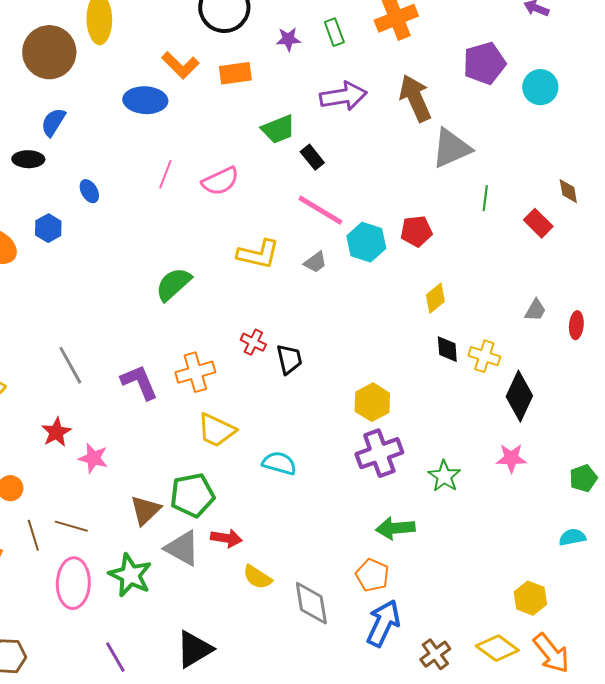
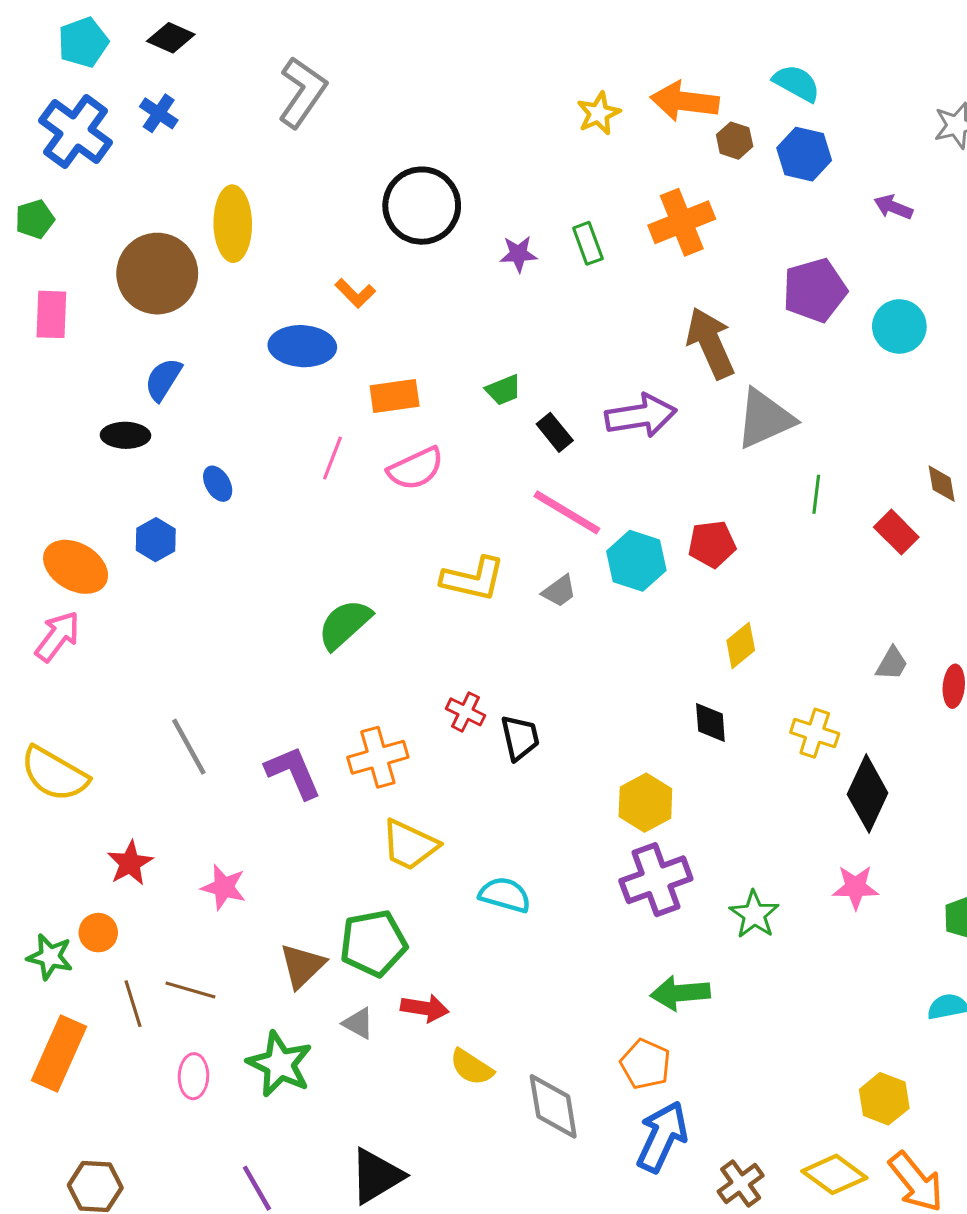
orange L-shape: (180, 65) -> (355, 293), size x0.7
orange rectangle: (235, 73) -> (395, 396), moved
purple arrow: (343, 96) -> (641, 416), moved
green trapezoid: (278, 129) -> (503, 390), size x0.7
black diamond: (447, 349) -> (710, 722), moved
red star: (56, 432) -> (130, 863), moved
gray triangle: (182, 548) -> (358, 1023), size x0.6
pink ellipse: (73, 583) -> (193, 1076), size x0.6

